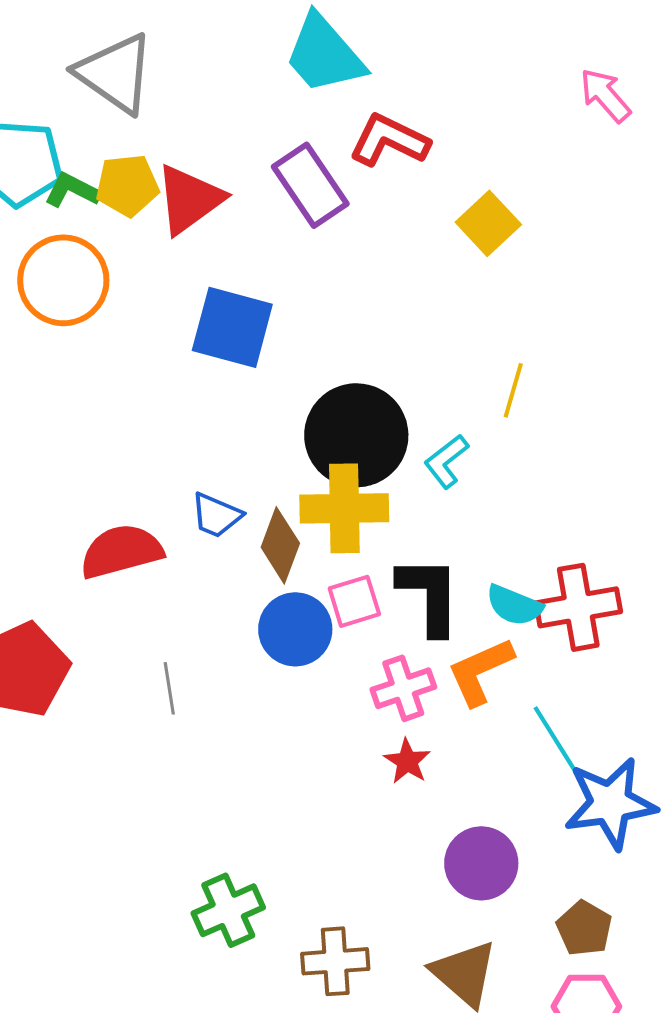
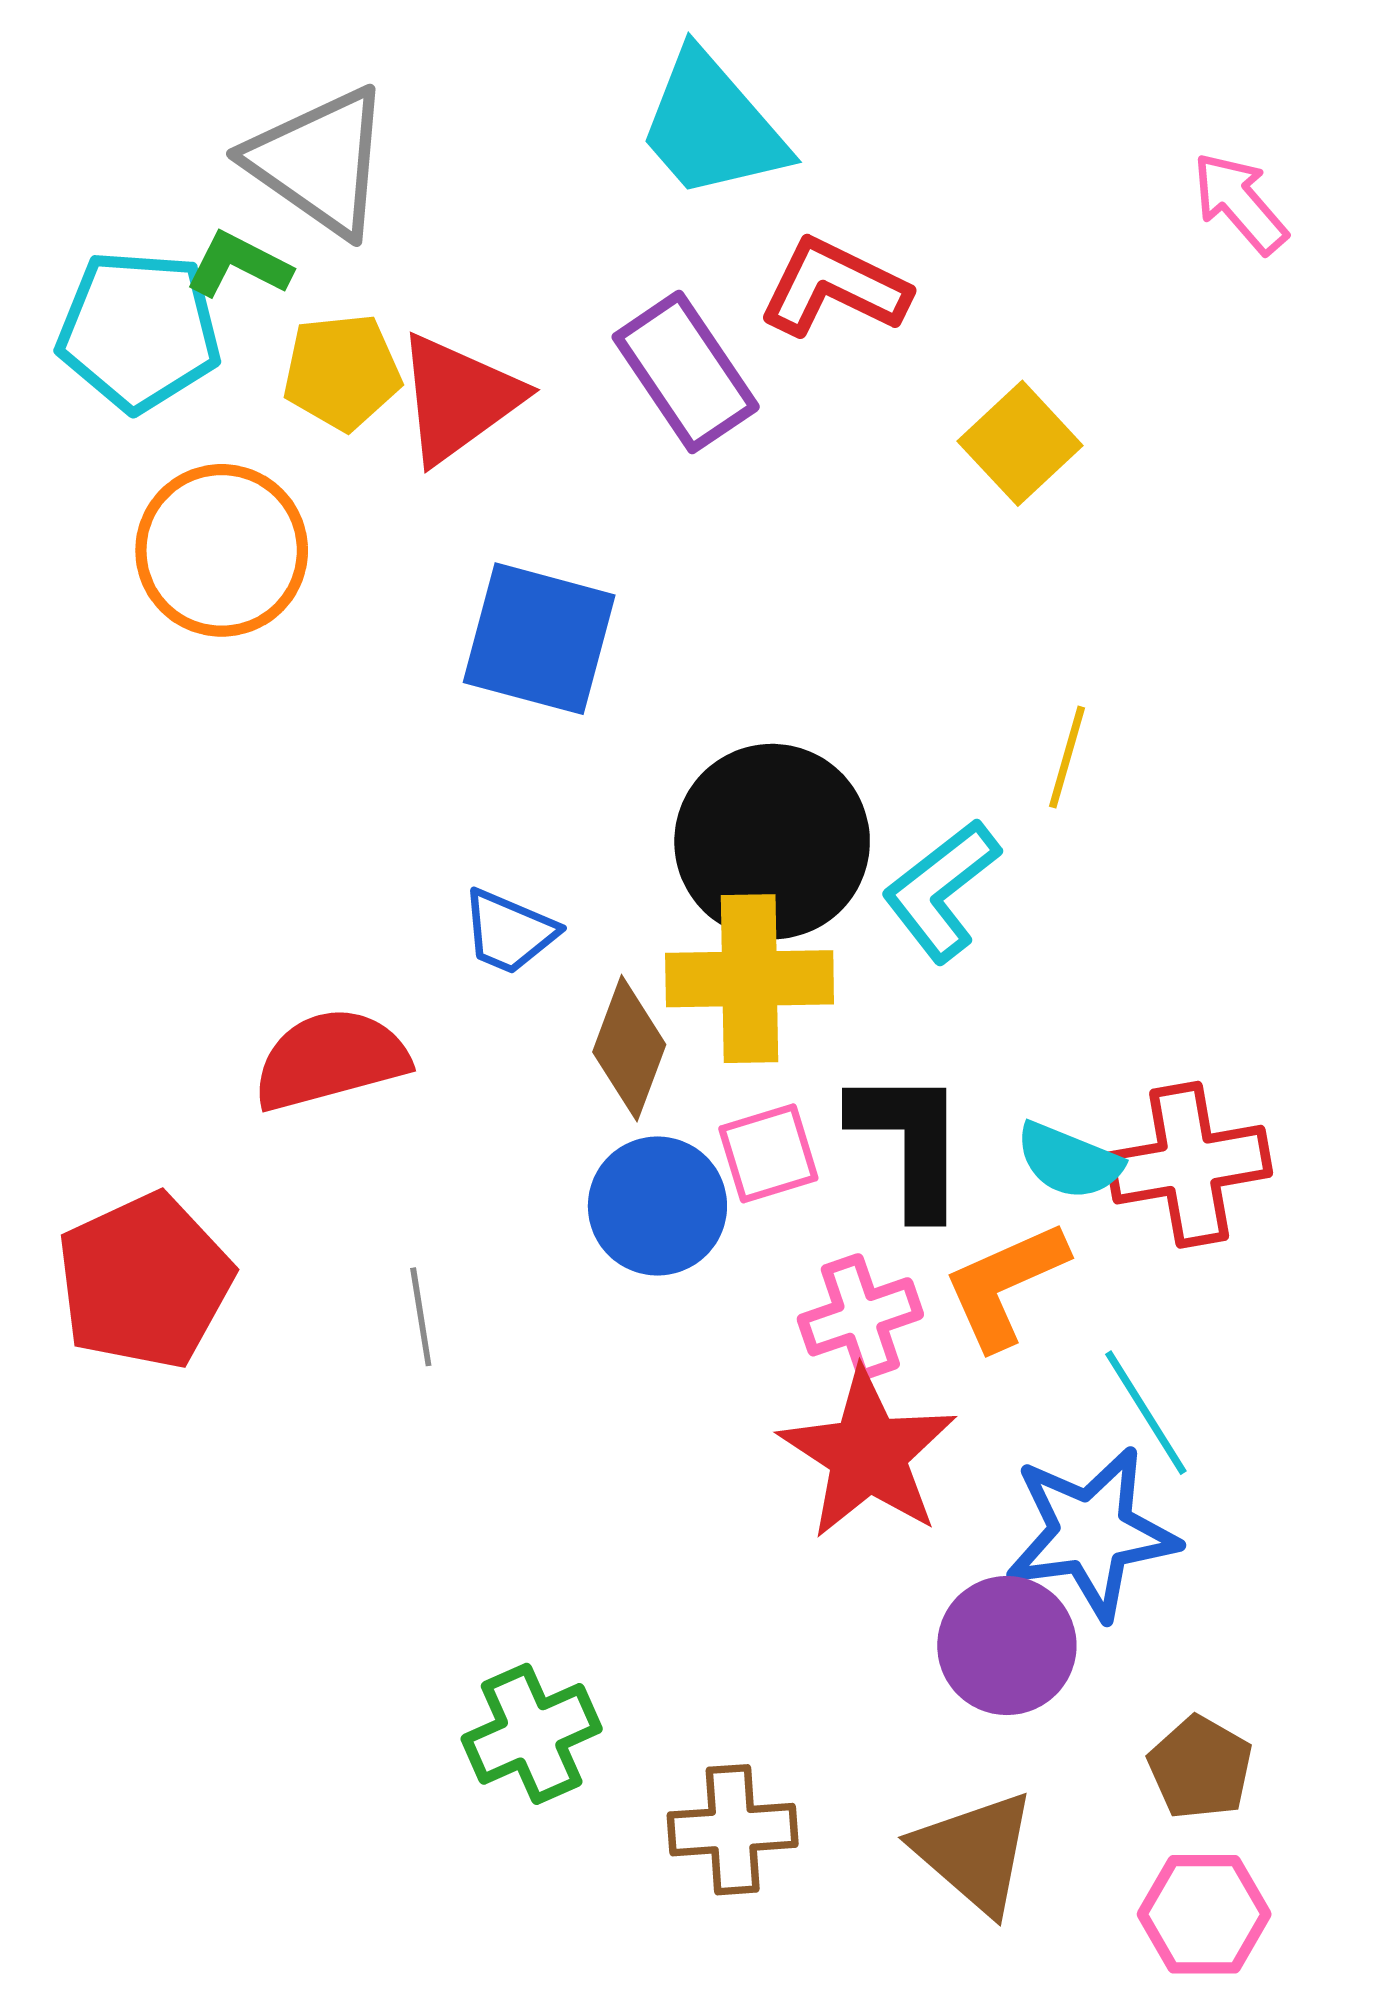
green L-shape: (72, 190) -> (239, 265), moved
cyan L-shape: (446, 461) -> (941, 890), size x1.4
blue trapezoid: (216, 515) -> (509, 932), moved
red star: (407, 761) -> (868, 1454), size x2.0
blue star: (610, 803) -> (1091, 1533), moved

